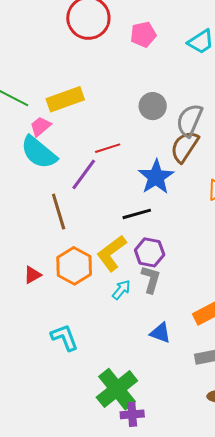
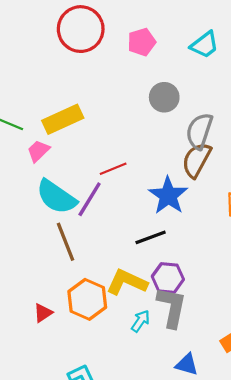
gray circle: (153, 106) -> (164, 97), moved
cyan semicircle: (39, 152) -> (56, 197), moved
yellow L-shape: (112, 253) -> (127, 282), turned 66
gray L-shape: (151, 279) -> (172, 307), size x1.4

